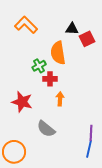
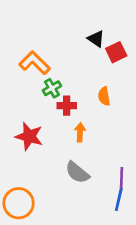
orange L-shape: (26, 25) -> (35, 63), moved
black triangle: (72, 29) -> (96, 39), turned 32
orange semicircle: (58, 53) -> (104, 96), moved, size x0.6
gray semicircle: (46, 129) -> (77, 172), moved

